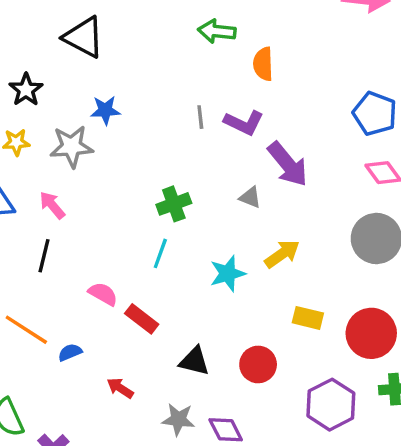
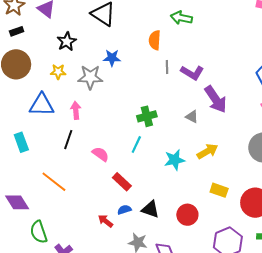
orange semicircle: (263, 64) -> (155, 40), moved
pink arrow: (52, 205) -> (76, 110), turned 30
pink semicircle: (103, 294) -> (100, 154), moved
blue semicircle: (70, 352) -> (124, 210), moved

